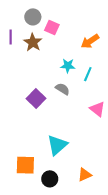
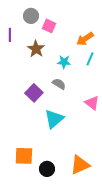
brown star: (33, 42) -> (36, 49), moved
cyan line: (88, 74) -> (90, 59), moved
cyan triangle: (57, 145) -> (54, 119), moved
orange triangle: (85, 175) -> (80, 165), size x1.5

